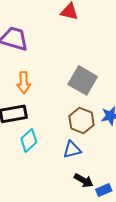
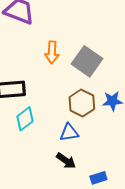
orange arrow: (24, 83) -> (52, 52), moved
black arrow: (84, 180) -> (66, 161), moved

